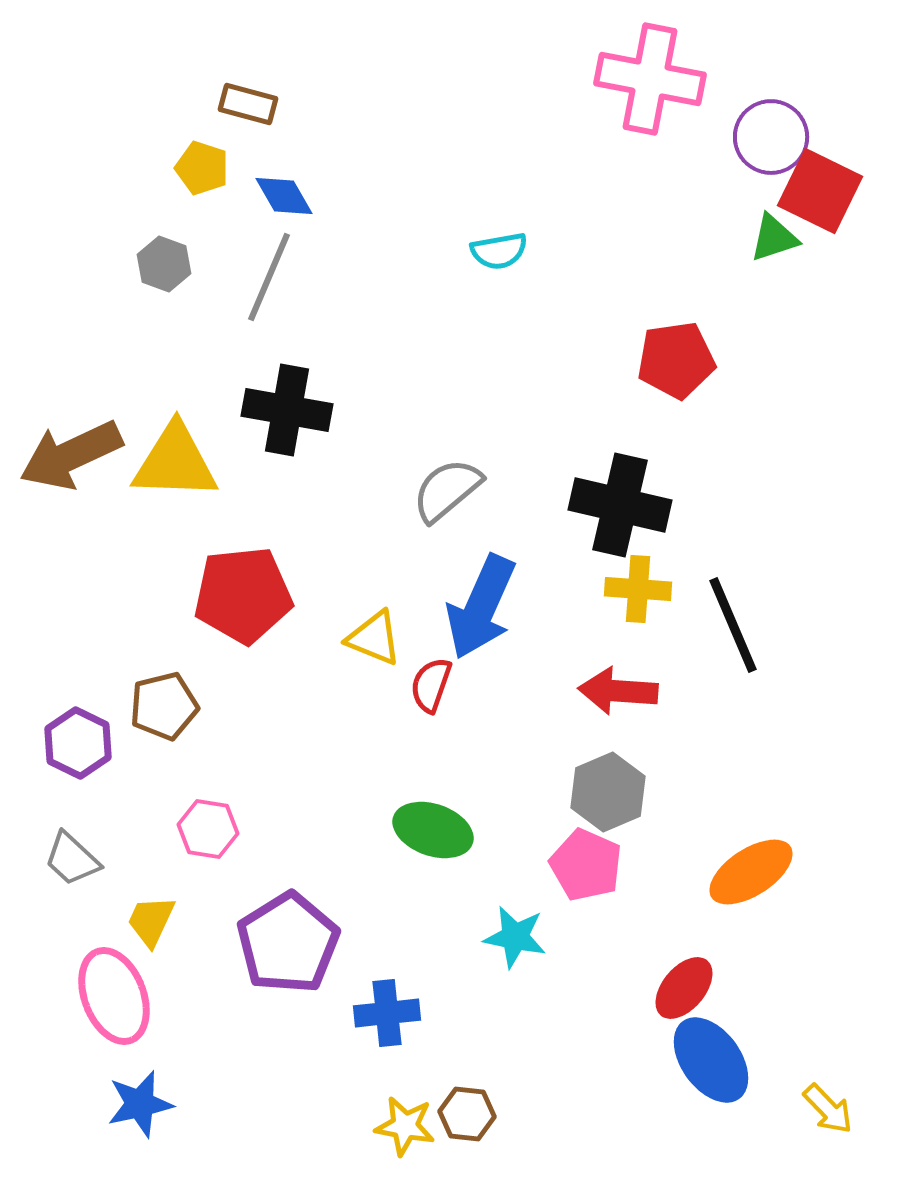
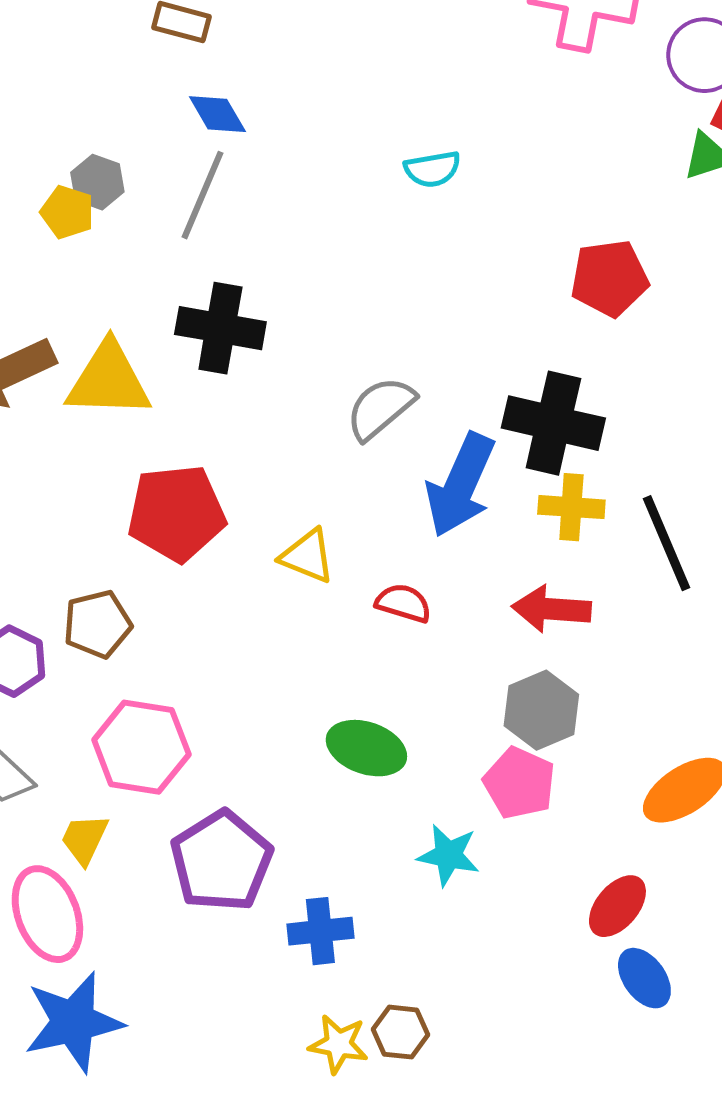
yellow pentagon: (202, 168) -> (67, 212), moved
blue arrow: (481, 607) -> (460, 485), moved
red semicircle: (431, 685) -> (403, 603), moved, turned 88
pink hexagon: (208, 829) -> (141, 747), size x1.6
blue ellipse: (711, 1060) -> (644, 978), size x0.7
blue star: (140, 1104) -> (73, 1022), size x1.5

